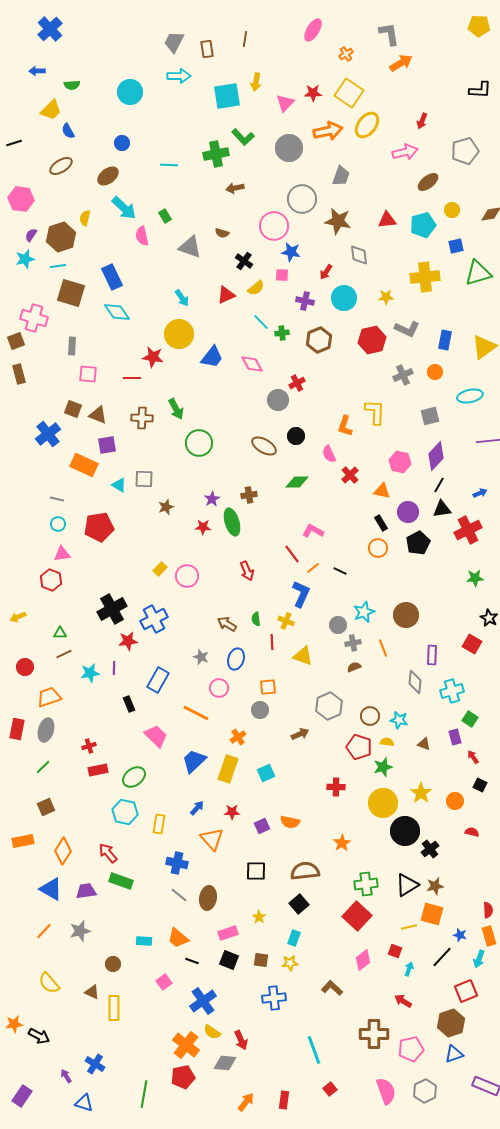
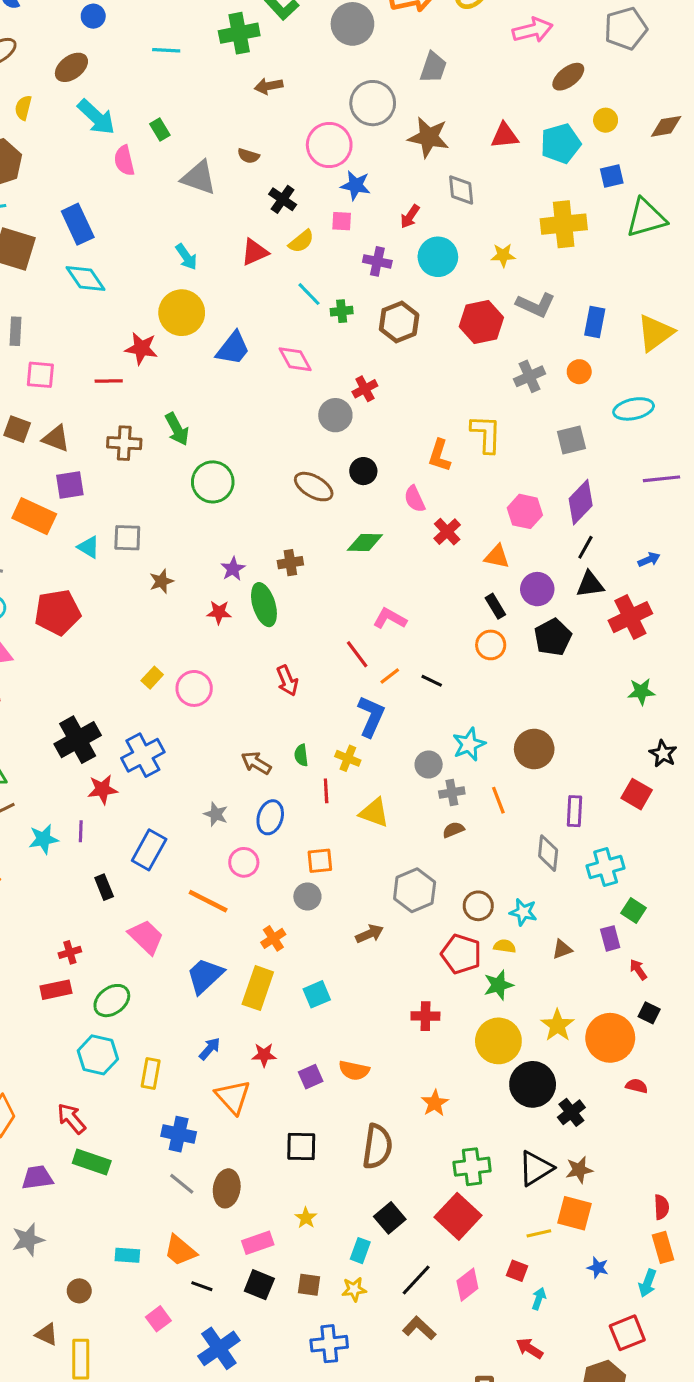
yellow semicircle: (85, 218) -> (23, 108), moved
brown triangle: (424, 744) -> (562, 949), turned -40
red cross: (89, 746) -> (70, 952), moved
orange circle: (455, 801) -> (610, 1038), size x1.8
brown semicircle: (305, 871) -> (377, 1146), turned 104
black square: (299, 904) -> (390, 1218), moved
blue star: (460, 935) -> (598, 1268), moved
black line: (442, 957) -> (416, 1280), moved

